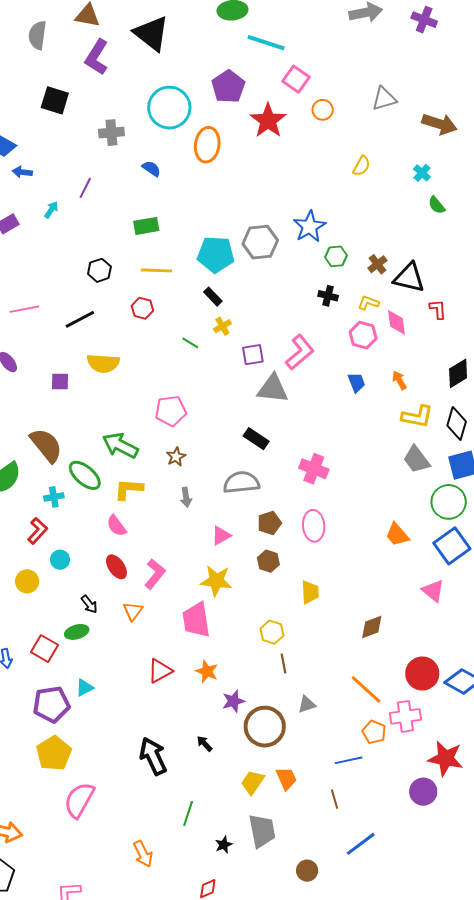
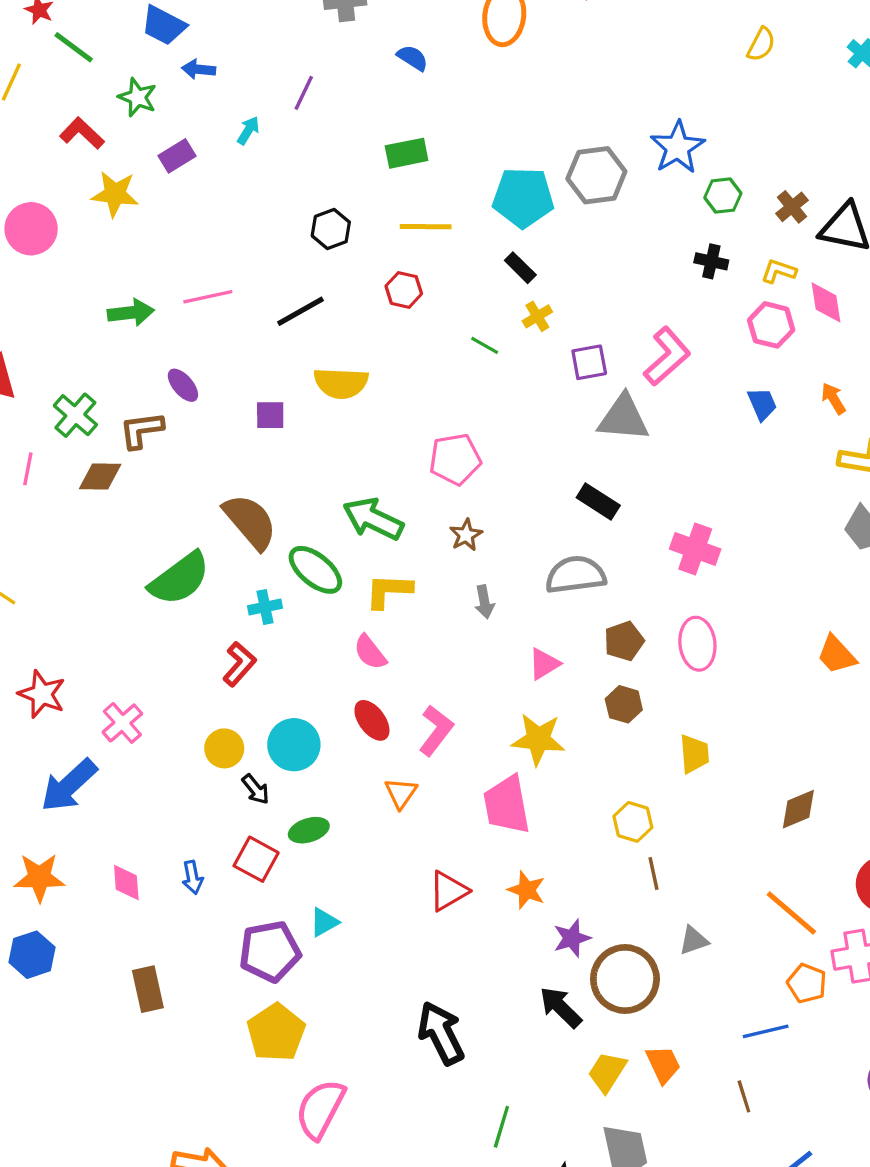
cyan circle: (60, 560) -> (294, 745), moved, size x1.6
black arrow: (89, 604) -> (256, 789), moved
black arrow: (205, 744) -> (561, 1007), moved, size x1.6

